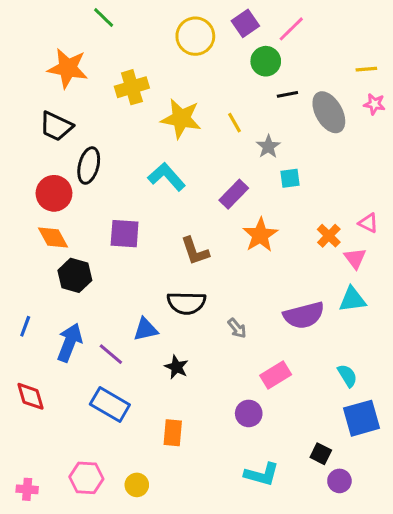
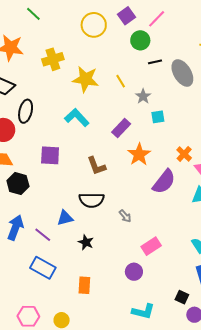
purple semicircle: (304, 315) -> (164, 182), moved, turned -36

